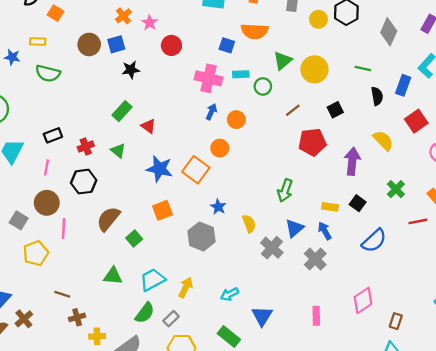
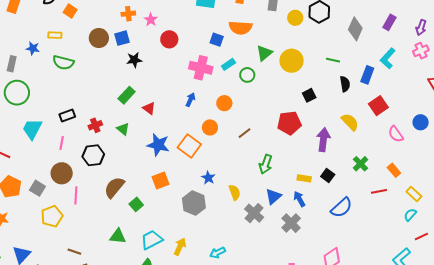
orange cross: (123, 16) -> (128, 14), turned 32
cyan rectangle: (241, 74) -> (228, 64), turned -32
brown line: (293, 110) -> (245, 133), moved
blue arrow: (211, 112) -> (190, 100), moved

